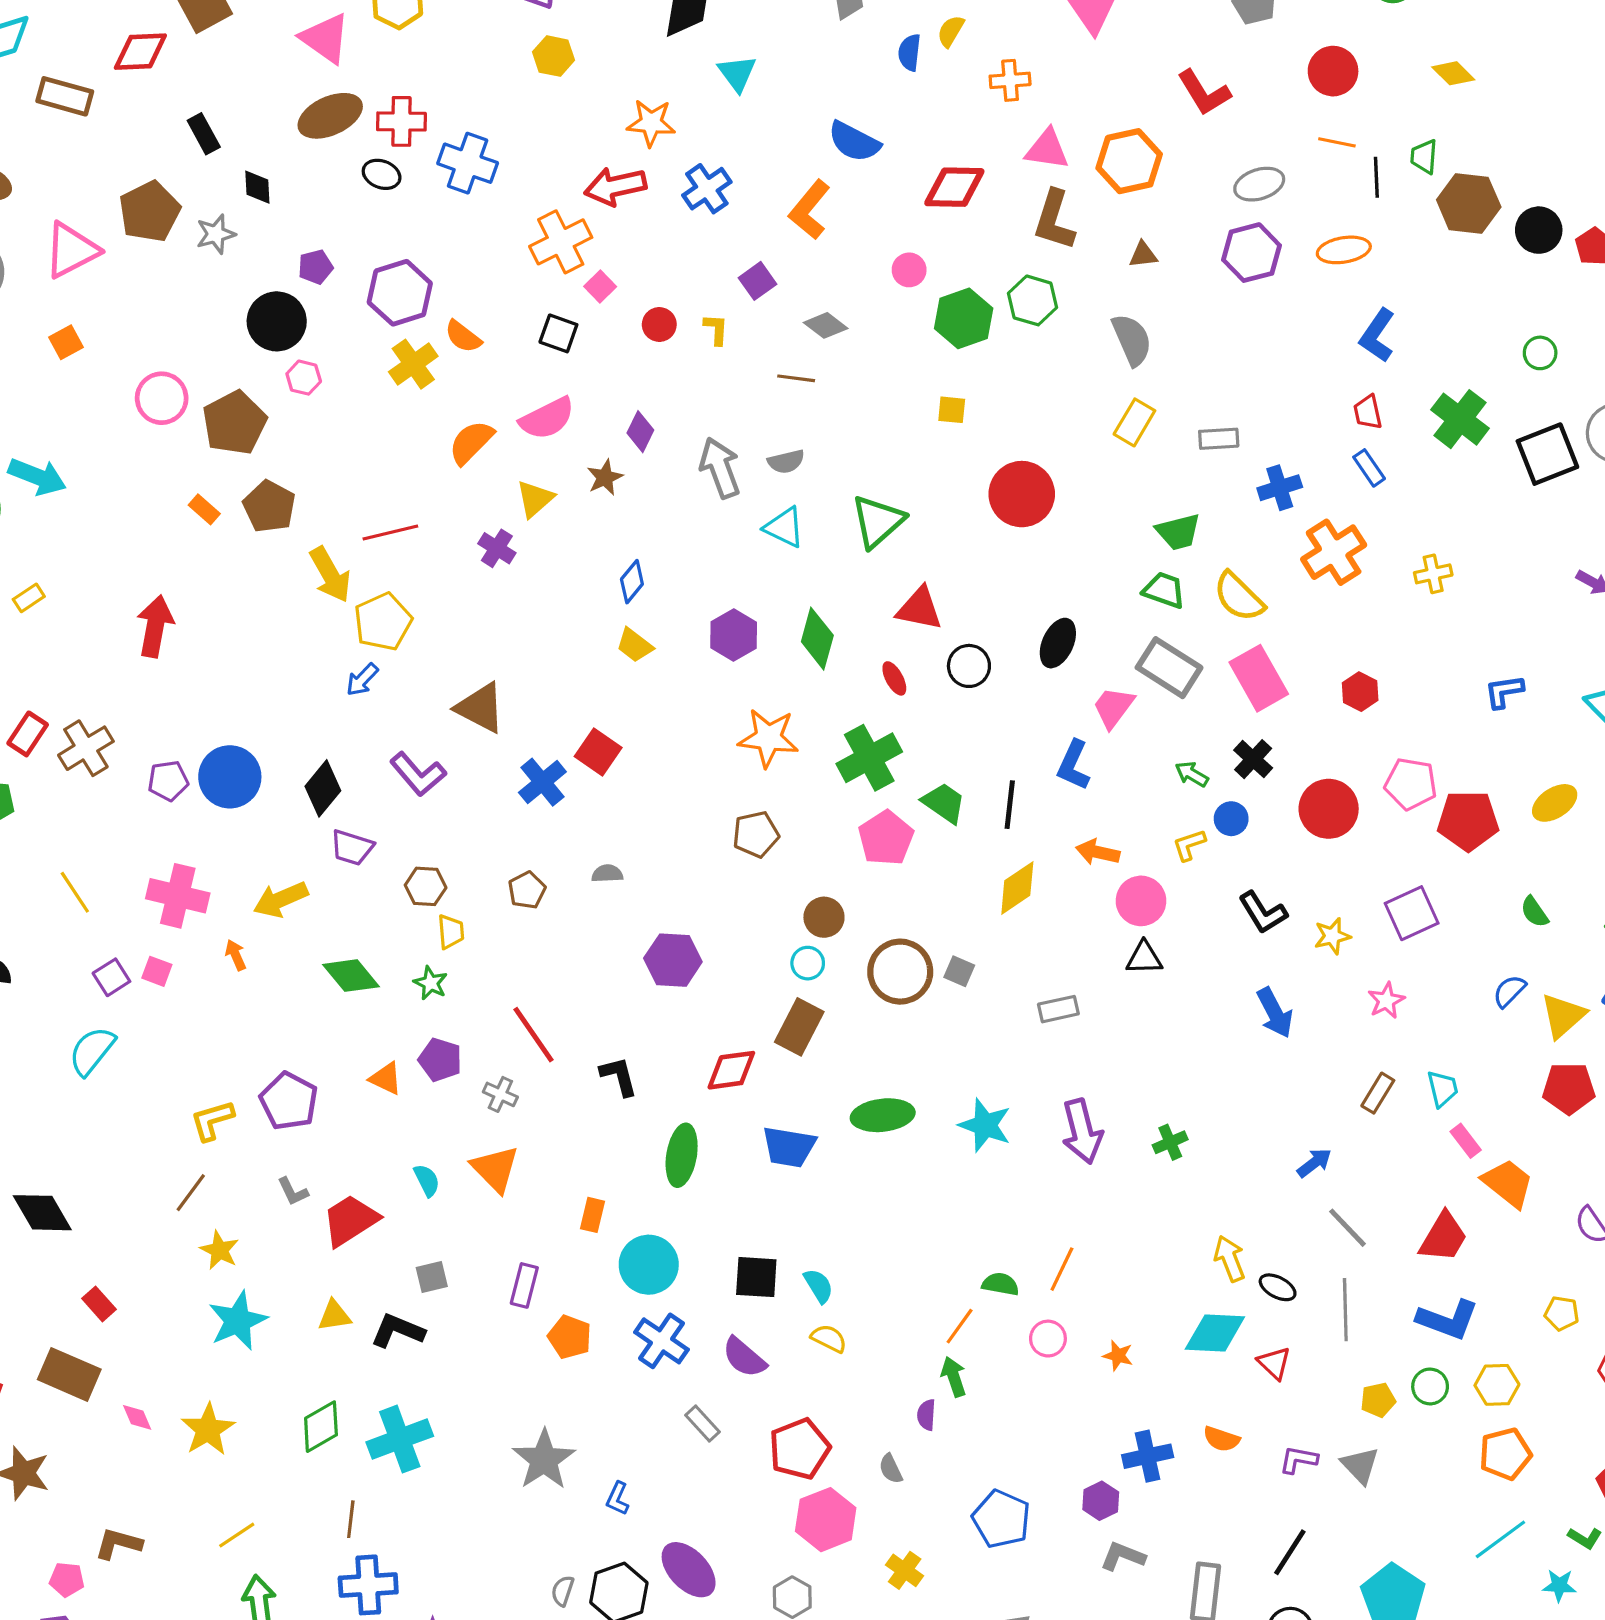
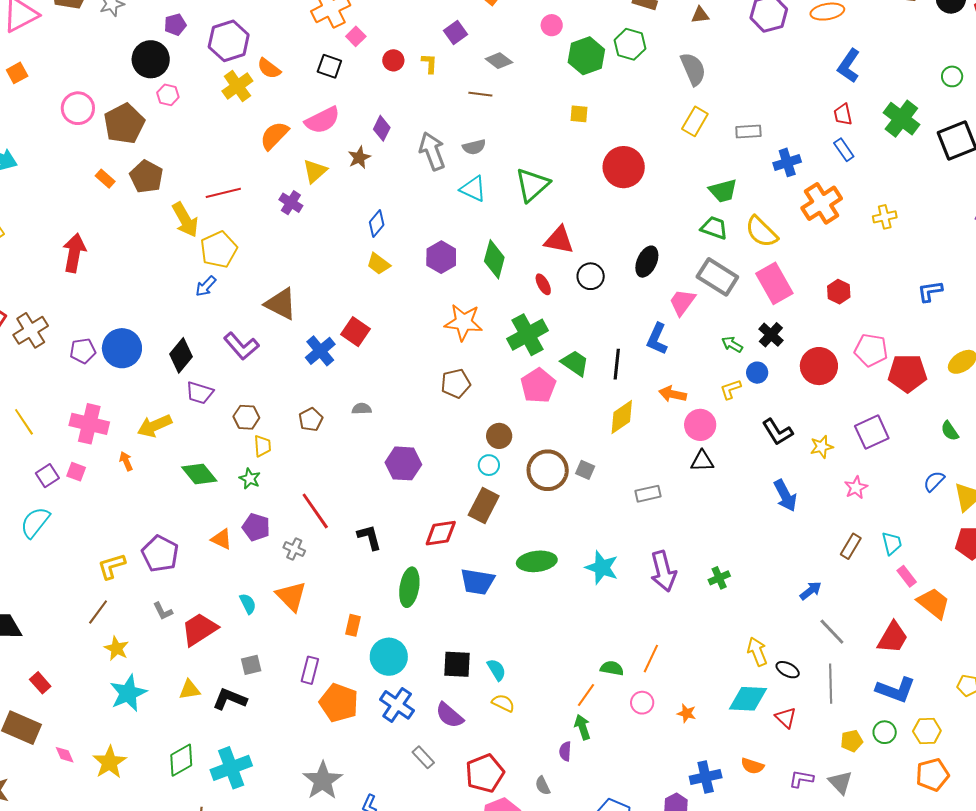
orange pentagon: (570, 1337) -> (339, 703), size x1.4

